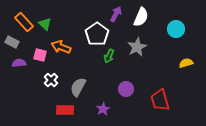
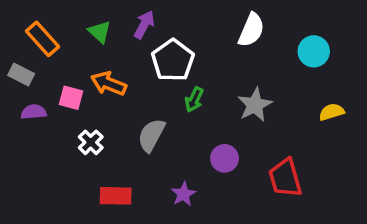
purple arrow: (116, 14) -> (144, 25), moved
green triangle: (45, 24) -> (100, 32), moved
gray star: (137, 47) -> (255, 105), moved
gray semicircle: (78, 87) -> (151, 135), moved

